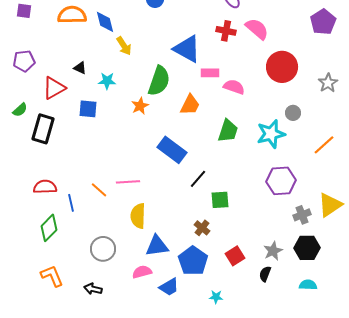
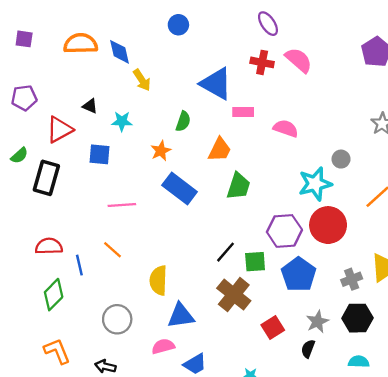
red circle: (282, 67) -> (328, 225), moved
green semicircle: (159, 81) -> (183, 121), size x0.6
pink semicircle: (234, 87) -> (286, 128), moved
green trapezoid: (228, 131) -> (239, 186), moved
blue rectangle: (172, 150) -> (180, 188), moved
black line: (198, 179) -> (226, 252), moved
purple hexagon: (281, 181) -> (284, 231), moved
pink line: (128, 182) -> (122, 205), moved
brown cross: (202, 228) -> (234, 295), size x1.8
blue pentagon: (193, 261) -> (299, 275), moved

